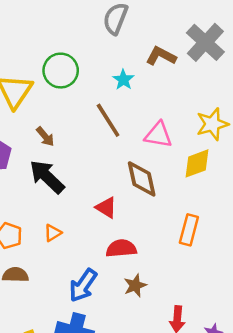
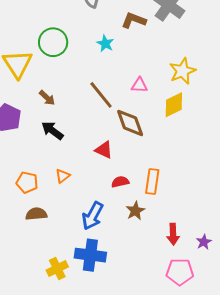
brown line: (108, 120) -> (101, 95), moved
pink triangle: (158, 135) -> (139, 85), size x0.7
black arrow: (47, 177) -> (52, 131), size x0.7
orange rectangle: (189, 230) -> (152, 181), moved
red semicircle: (121, 248) -> (120, 182), size x0.7

